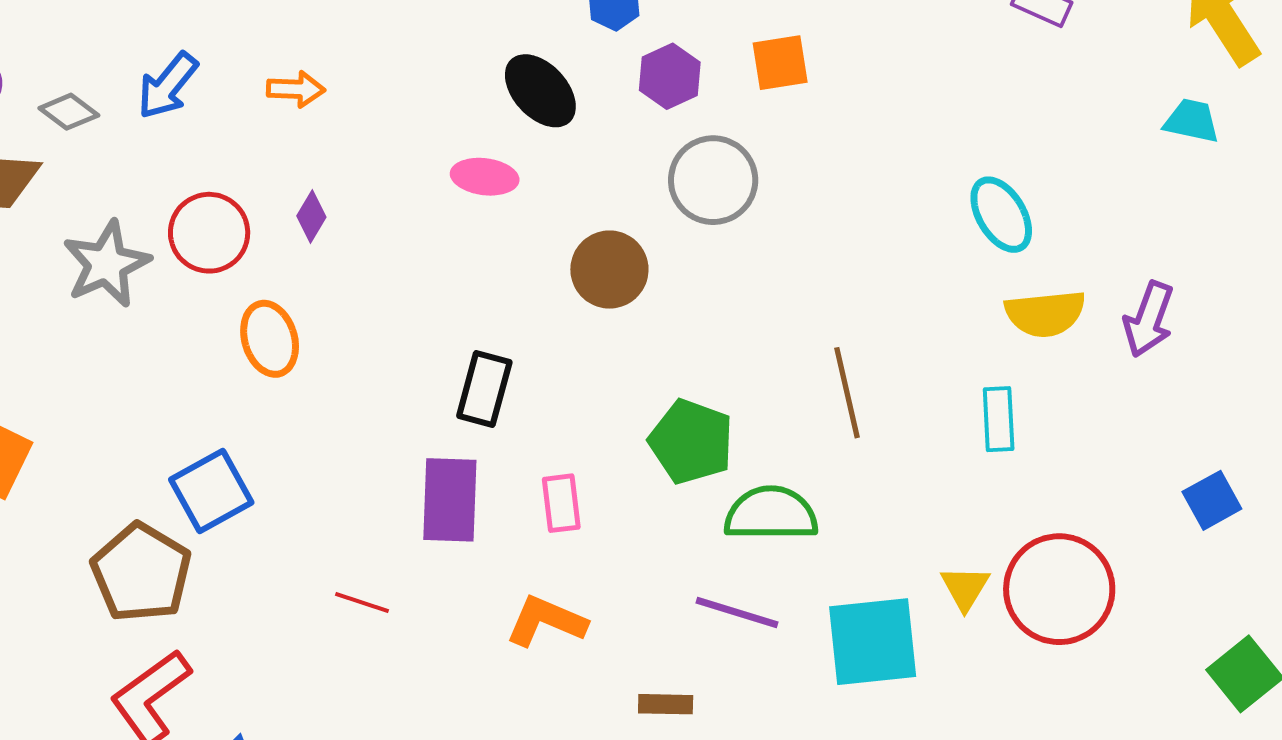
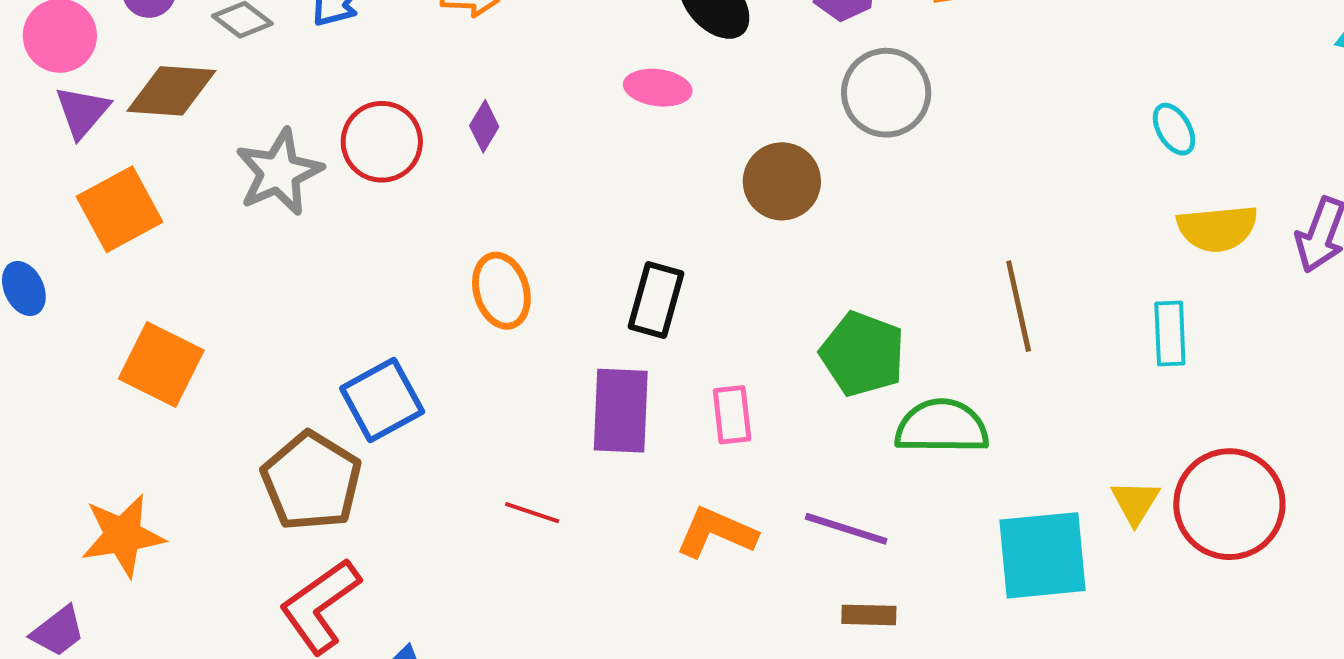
cyan ellipse: (1001, 215) -> (1174, 129), size x0.7
orange ellipse: (270, 339) -> (501, 291), moved
purple line: (737, 612) -> (846, 529), moved
brown rectangle: (666, 704) -> (869, 615), moved

